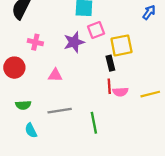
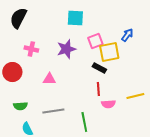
blue arrow: (149, 12) -> (127, 35), moved
pink square: (96, 30) -> (95, 41), moved
black rectangle: (110, 63) -> (99, 68), turned -48
pink semicircle: (120, 92) -> (108, 104), moved

